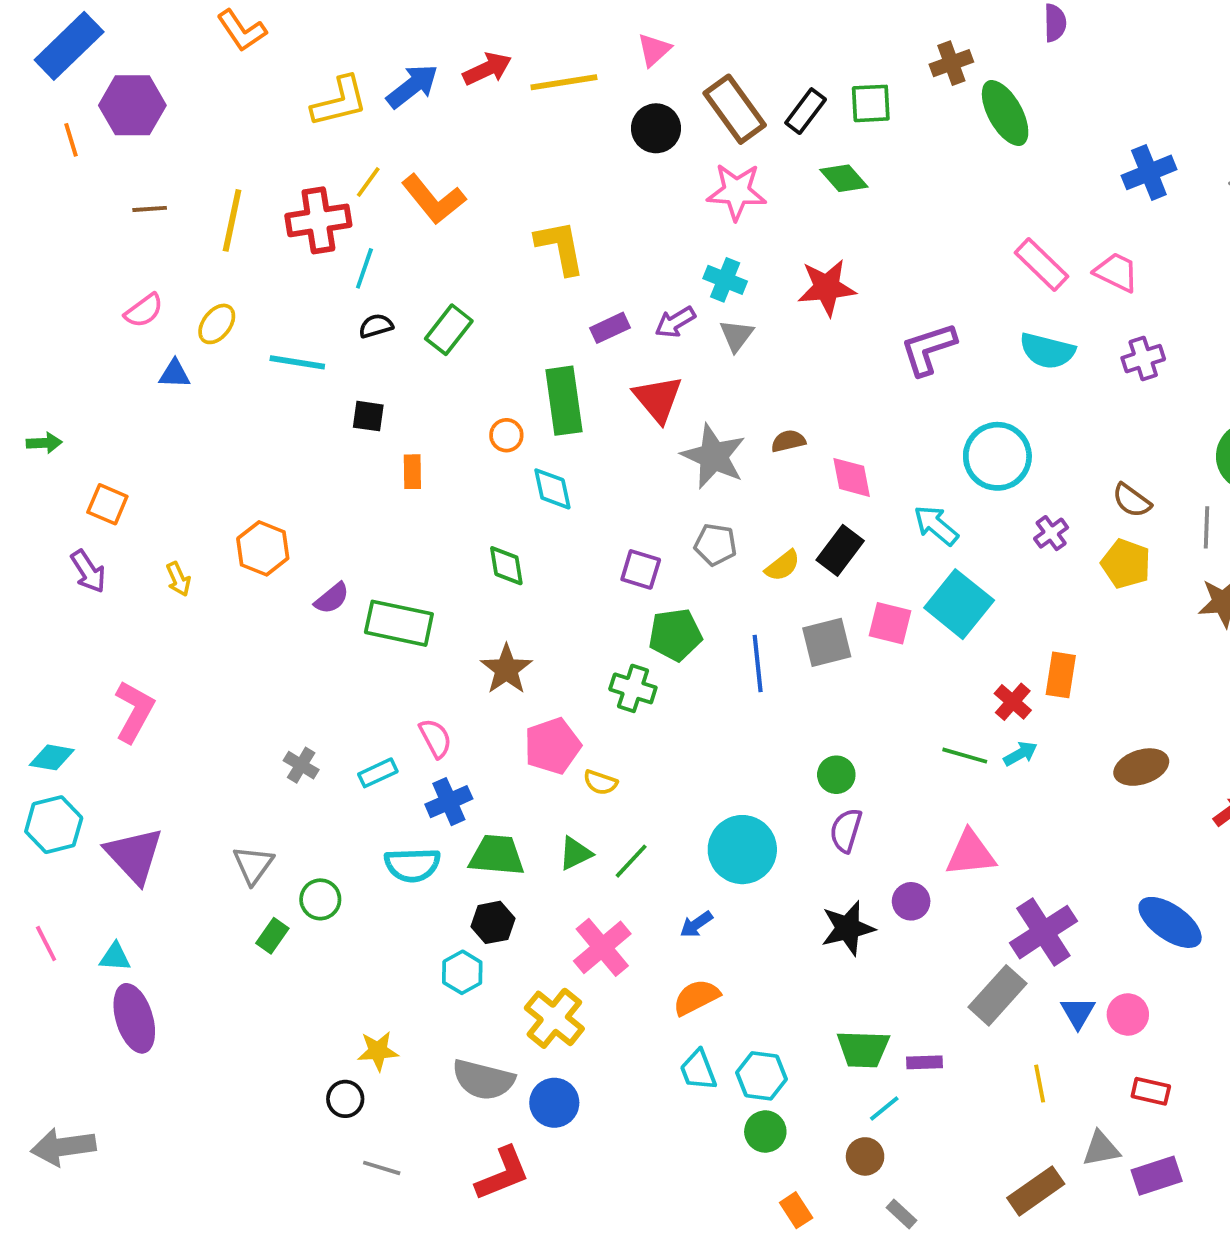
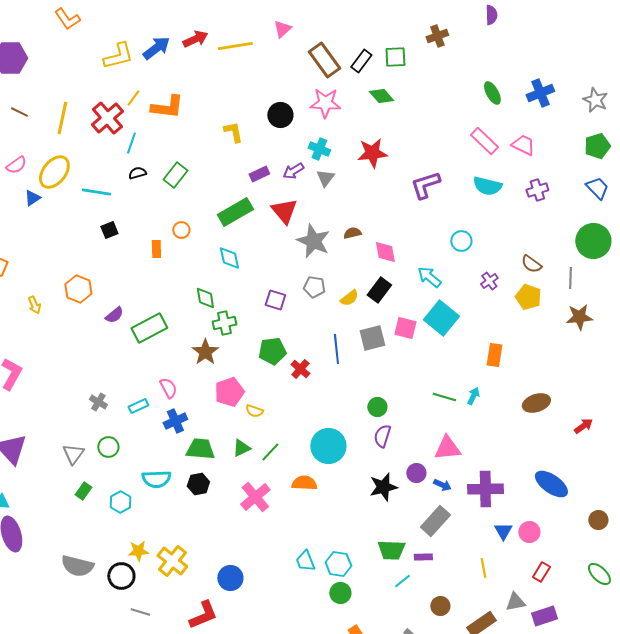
green ellipse: (1005, 113) -> (492, 93), moved, size x0.7
black circle: (656, 128) -> (280, 115), moved
orange L-shape: (433, 199) -> (167, 107), turned -44
brown line: (150, 209) -> (19, 112), turned 30
red cross: (318, 220) -> (107, 118), turned -32
yellow L-shape: (560, 247) -> (233, 132), size x0.7
yellow ellipse: (217, 324) -> (54, 172), size x1.6
blue triangle: (175, 374) -> (32, 198), turned -36
green rectangle: (564, 401) -> (235, 212), turned 68
black square: (368, 416) -> (109, 230), moved, turned -30
orange circle: (506, 435) -> (181, 230), moved
cyan circle: (997, 456) -> (461, 241), size x0.6
green rectangle: (399, 623) -> (149, 328), turned -40
green pentagon: (675, 635) -> (272, 351), moved
green cross: (633, 688) -> (224, 323), moved, turned -30
red cross: (1013, 702) -> (300, 369), moved
cyan arrow: (1020, 754) -> (473, 396), turned -36
cyan semicircle: (412, 865) -> (156, 479), moved
green circle: (320, 899) -> (108, 447), moved
blue arrow: (696, 924) -> (442, 485), moved, turned -120
purple cross: (1043, 932) -> (485, 489), turned 32
cyan hexagon: (462, 972) -> (120, 502), moved
gray rectangle: (997, 995) -> (435, 521), moved
orange semicircle: (696, 997) -> (304, 483), moved, turned 30
yellow cross: (554, 1018) -> (172, 561), moved
gray semicircle: (483, 1080) -> (77, 566), moved
red rectangle: (1151, 1091) -> (541, 572), turned -72
black circle: (345, 1099) -> (121, 576), size x1.4
brown circle: (865, 1156) -> (440, 606), moved

